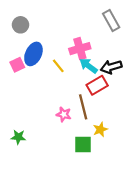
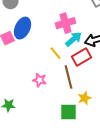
yellow line: (58, 66) -> (56, 53), moved
cyan arrow: (88, 66) -> (74, 39), turned 102
pink star: (64, 114) -> (40, 80), moved

